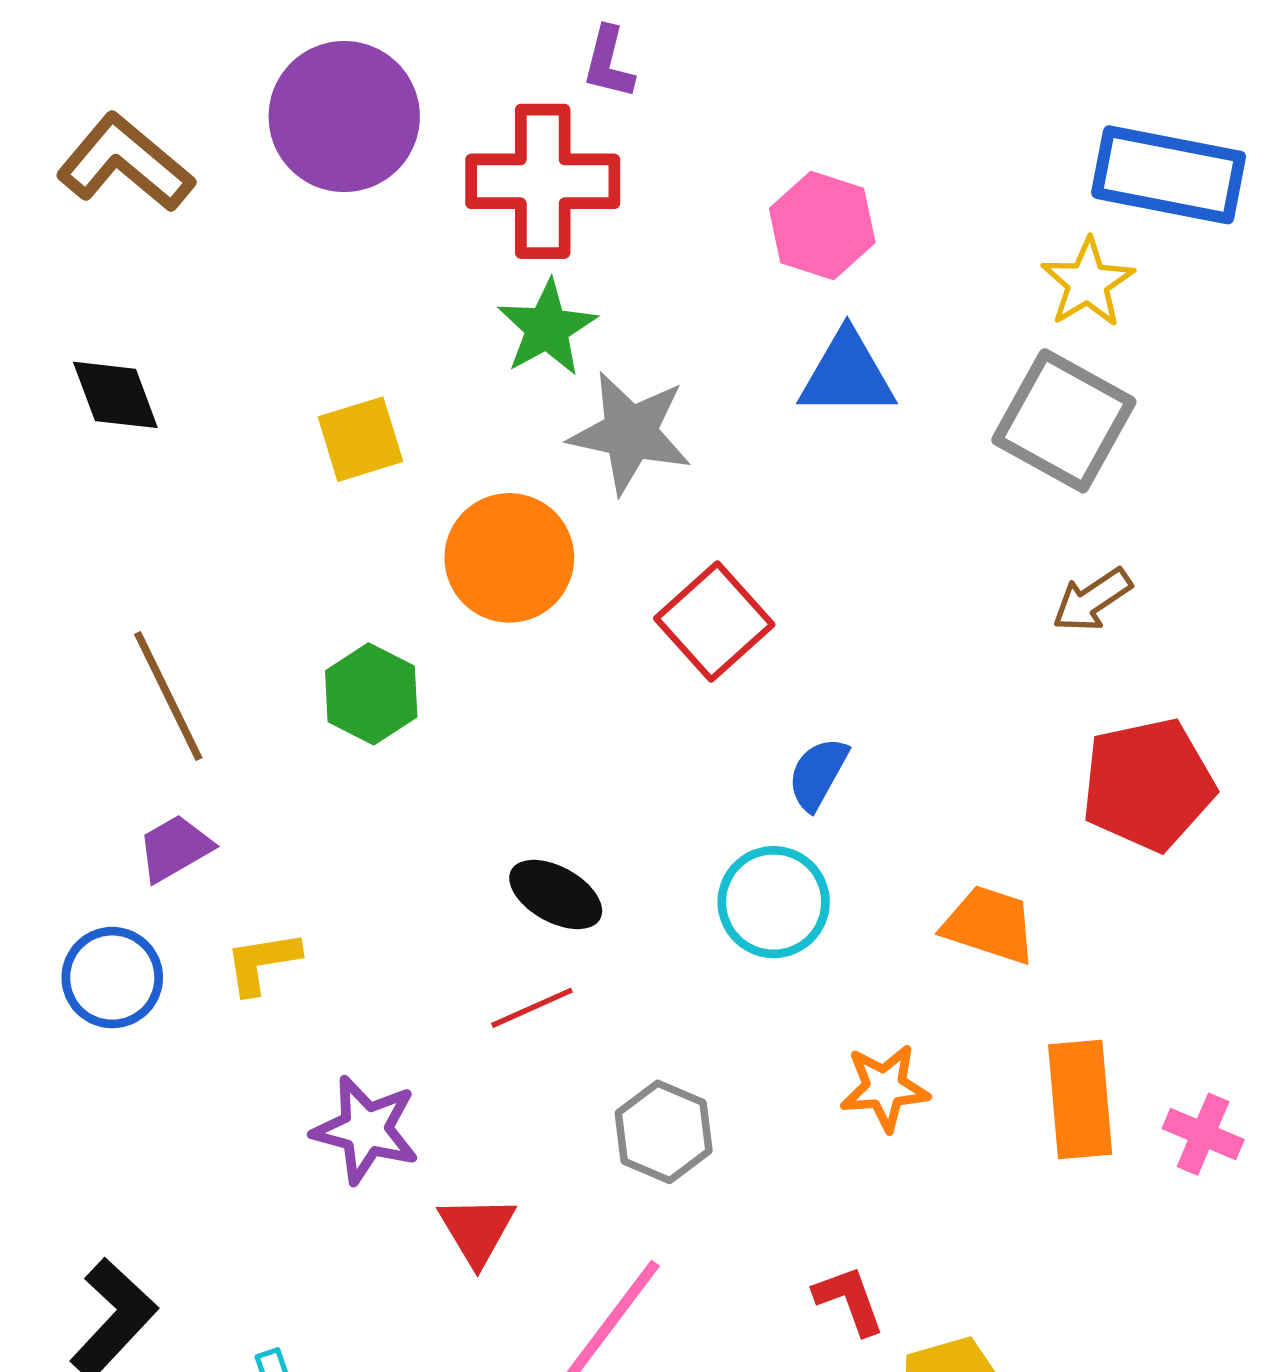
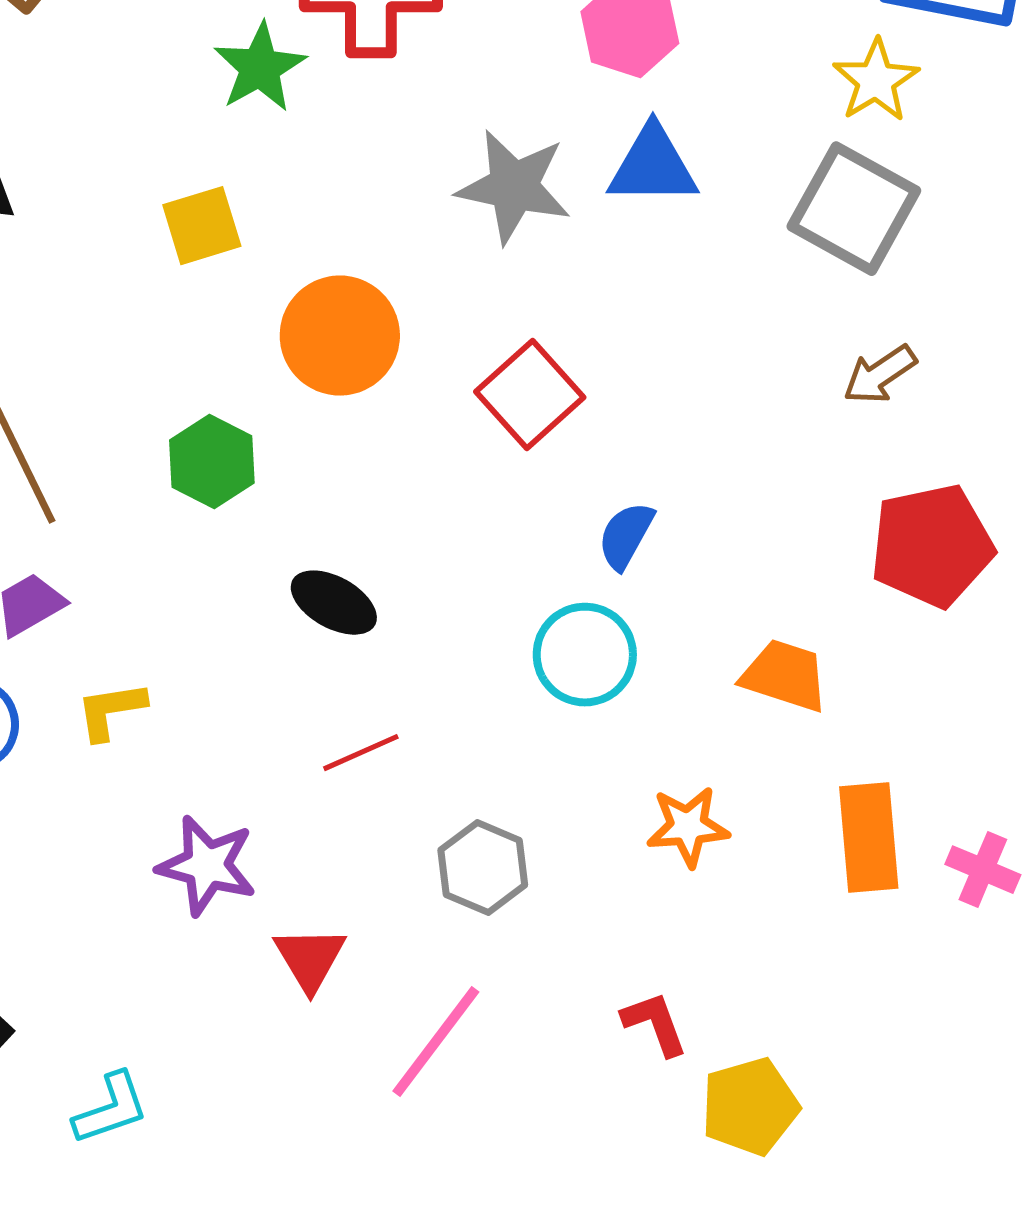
green star: (547, 328) -> (260, 68), moved
gray star: (630, 433) -> (514, 187), moved
black ellipse: (556, 894) -> (334, 603), moved

